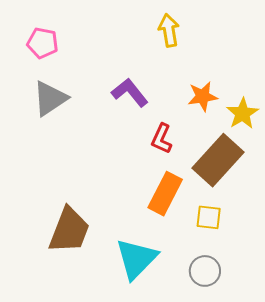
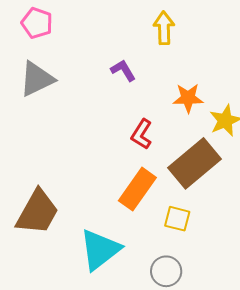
purple L-shape: (130, 93) -> (123, 70), moved, size x0.7

